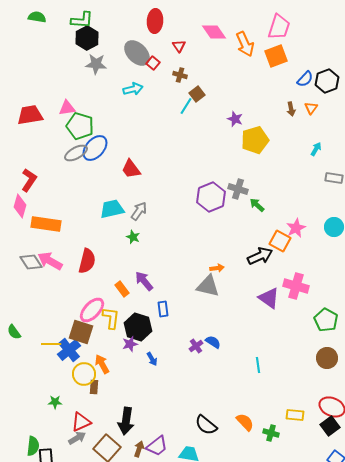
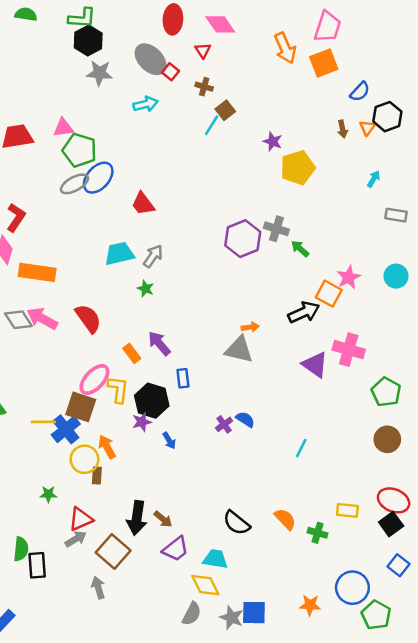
pink diamond: (214, 32) -> (220, 24), moved
black hexagon: (327, 81) -> (387, 117), moved
red semicircle: (87, 261) -> (88, 318), turned -50
cyan line: (258, 365) -> (301, 448), turned 35
brown arrow: (139, 449) -> (163, 519), moved, turned 112

